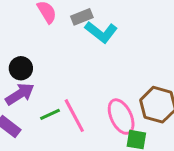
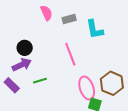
cyan L-shape: (101, 32) -> (95, 29), moved, turned 35
pink line: (74, 116) -> (70, 54), moved

